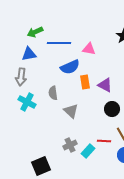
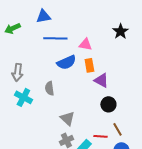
green arrow: (35, 32) -> (12, 28), moved
blue triangle: (29, 54) -> (43, 16), moved
orange rectangle: (85, 82) -> (89, 65), moved
gray triangle: (71, 111) -> (67, 118), moved

